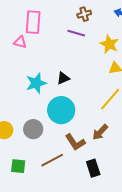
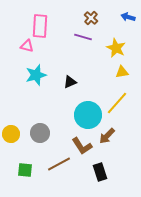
brown cross: (84, 14) -> (91, 18), turned -32
cyan star: (36, 83) -> (36, 75), moved
cyan circle: (61, 110) -> (88, 115), moved

